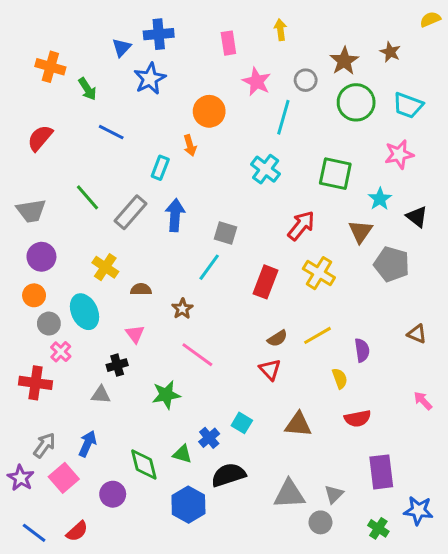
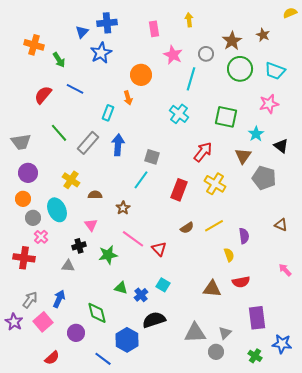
red semicircle: (40, 138) -> (43, 95), moved
red triangle: (270, 370) -> (159, 249), moved
green star: (166, 395) -> (108, 255), moved
brown triangle: (298, 424) -> (212, 289), moved
green triangle: (182, 454) -> (121, 288), moved
blue line: (34, 533) -> (103, 359), moved

